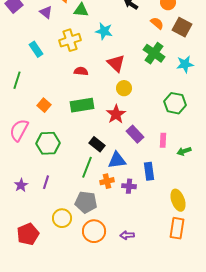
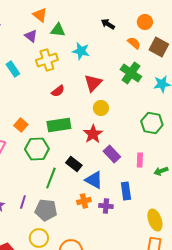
purple triangle: (46, 12) -> (31, 36), moved
red triangle: (116, 63) -> (93, 83), turned 30
red semicircle: (81, 71) -> (58, 91), turned 136
green hexagon: (48, 143) -> (37, 149), moved
blue triangle: (117, 160) -> (94, 180), turned 36
green line: (87, 167) -> (51, 178), moved
gray pentagon: (86, 202) -> (46, 210), moved

